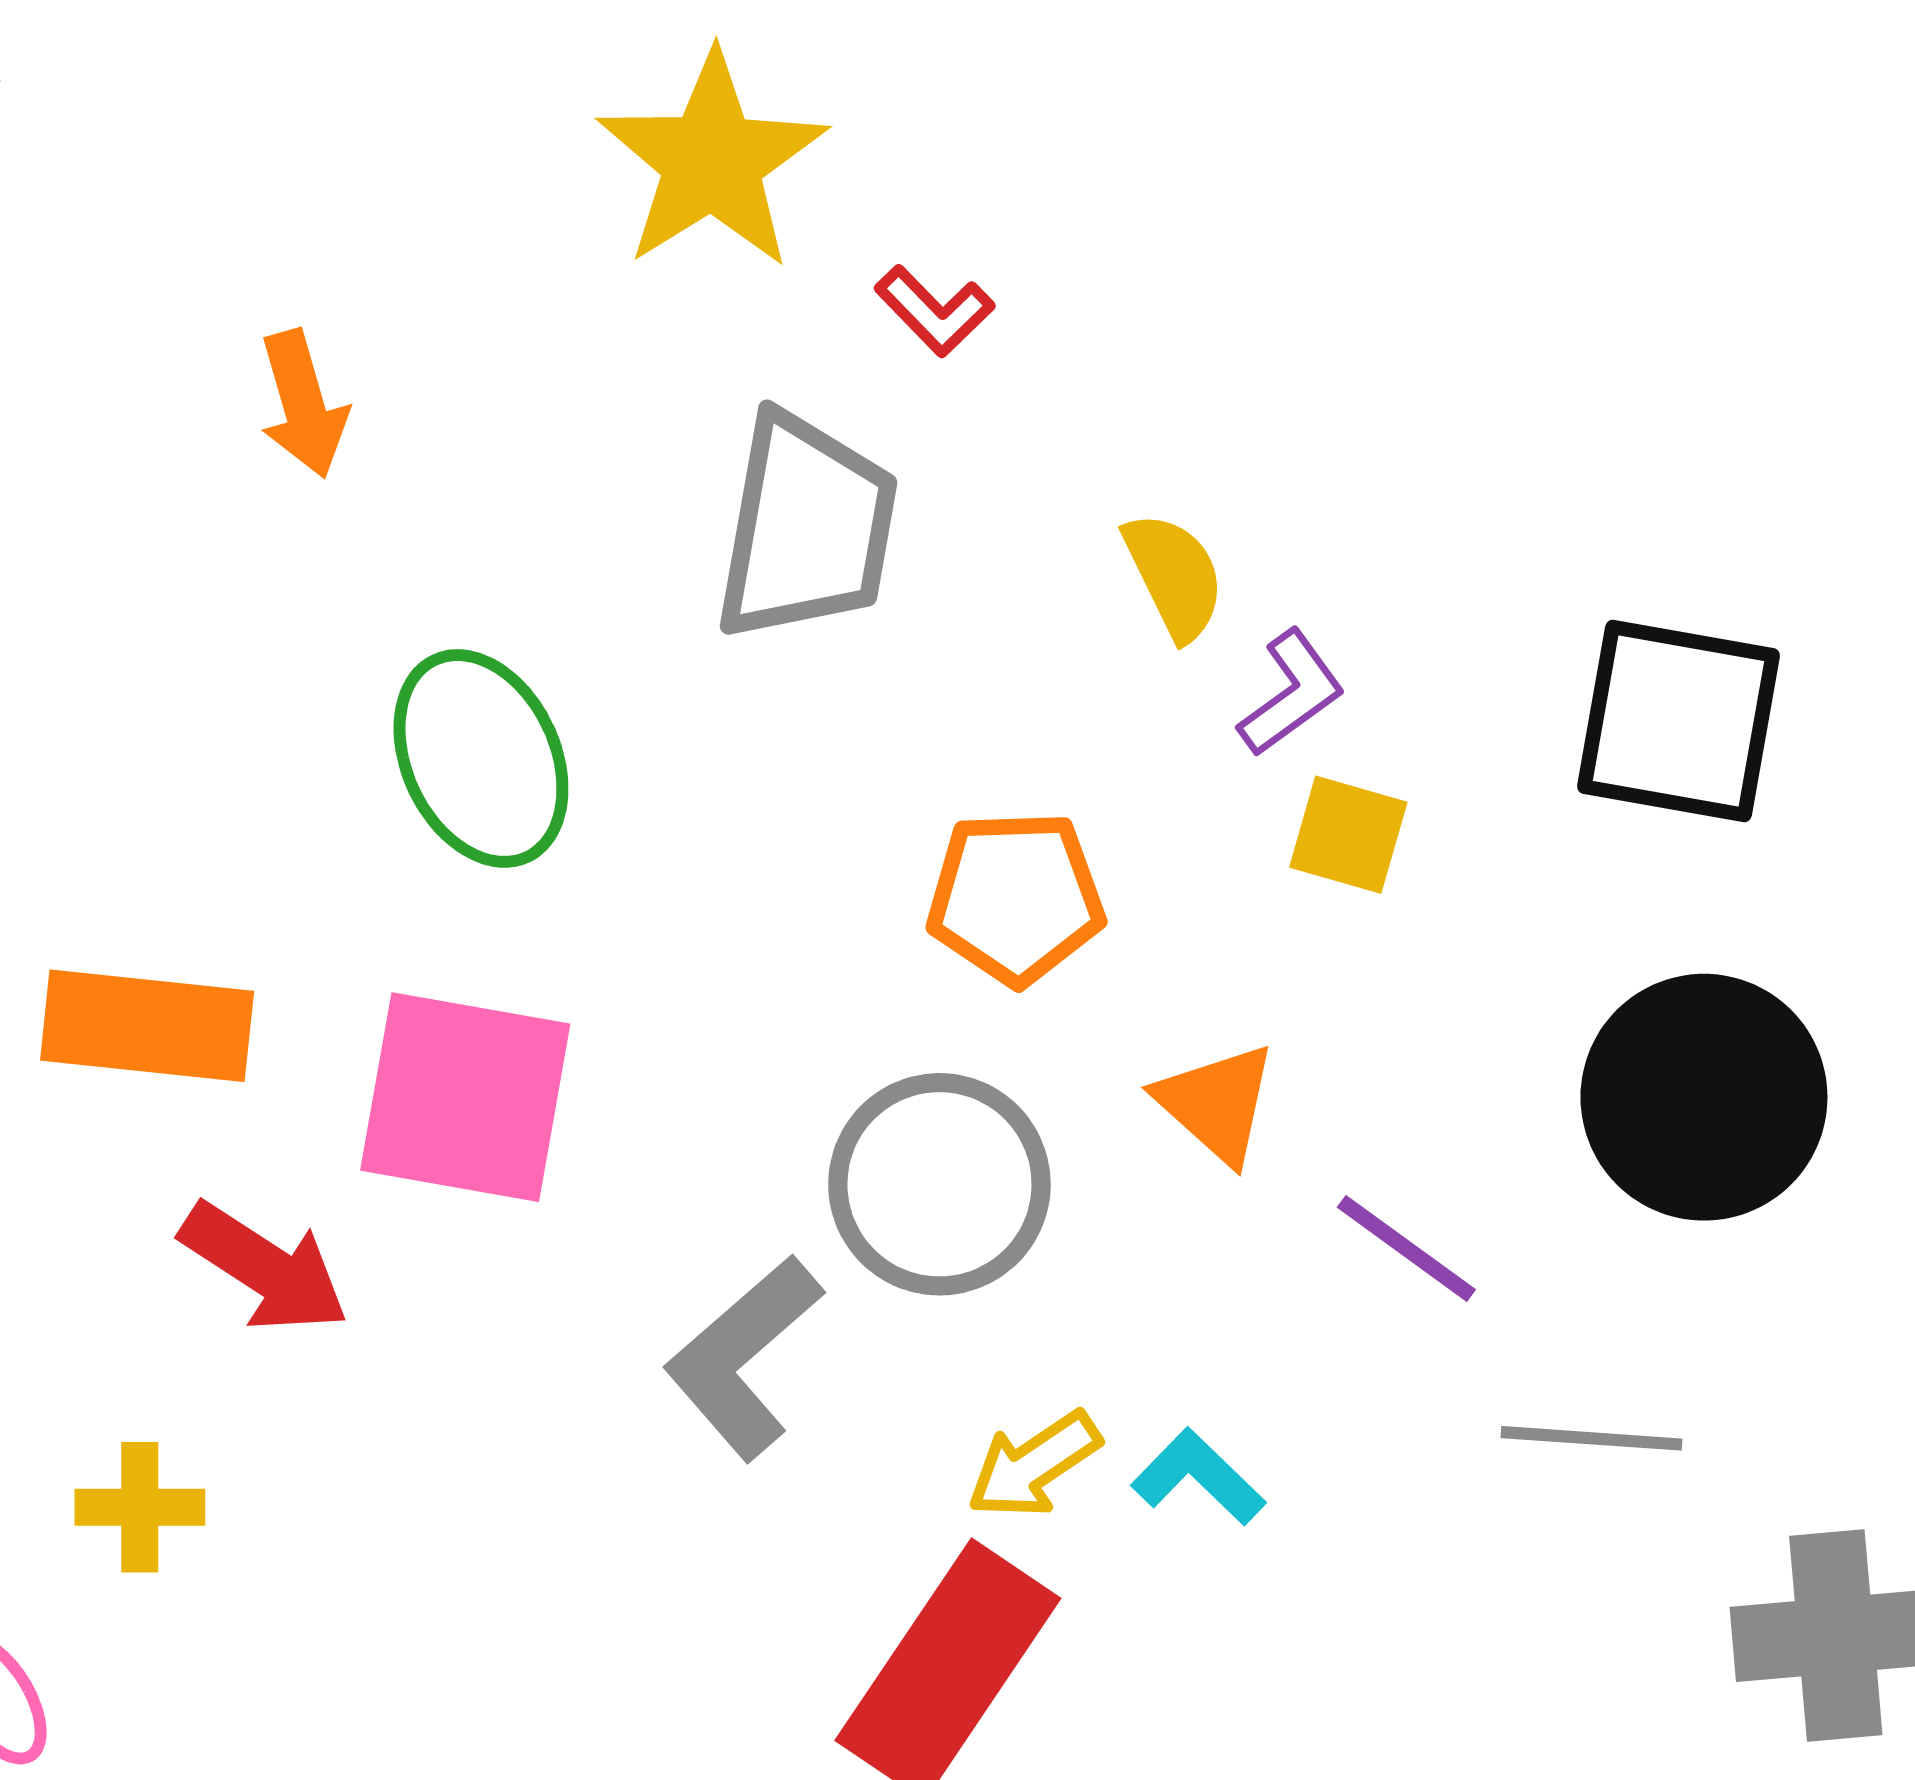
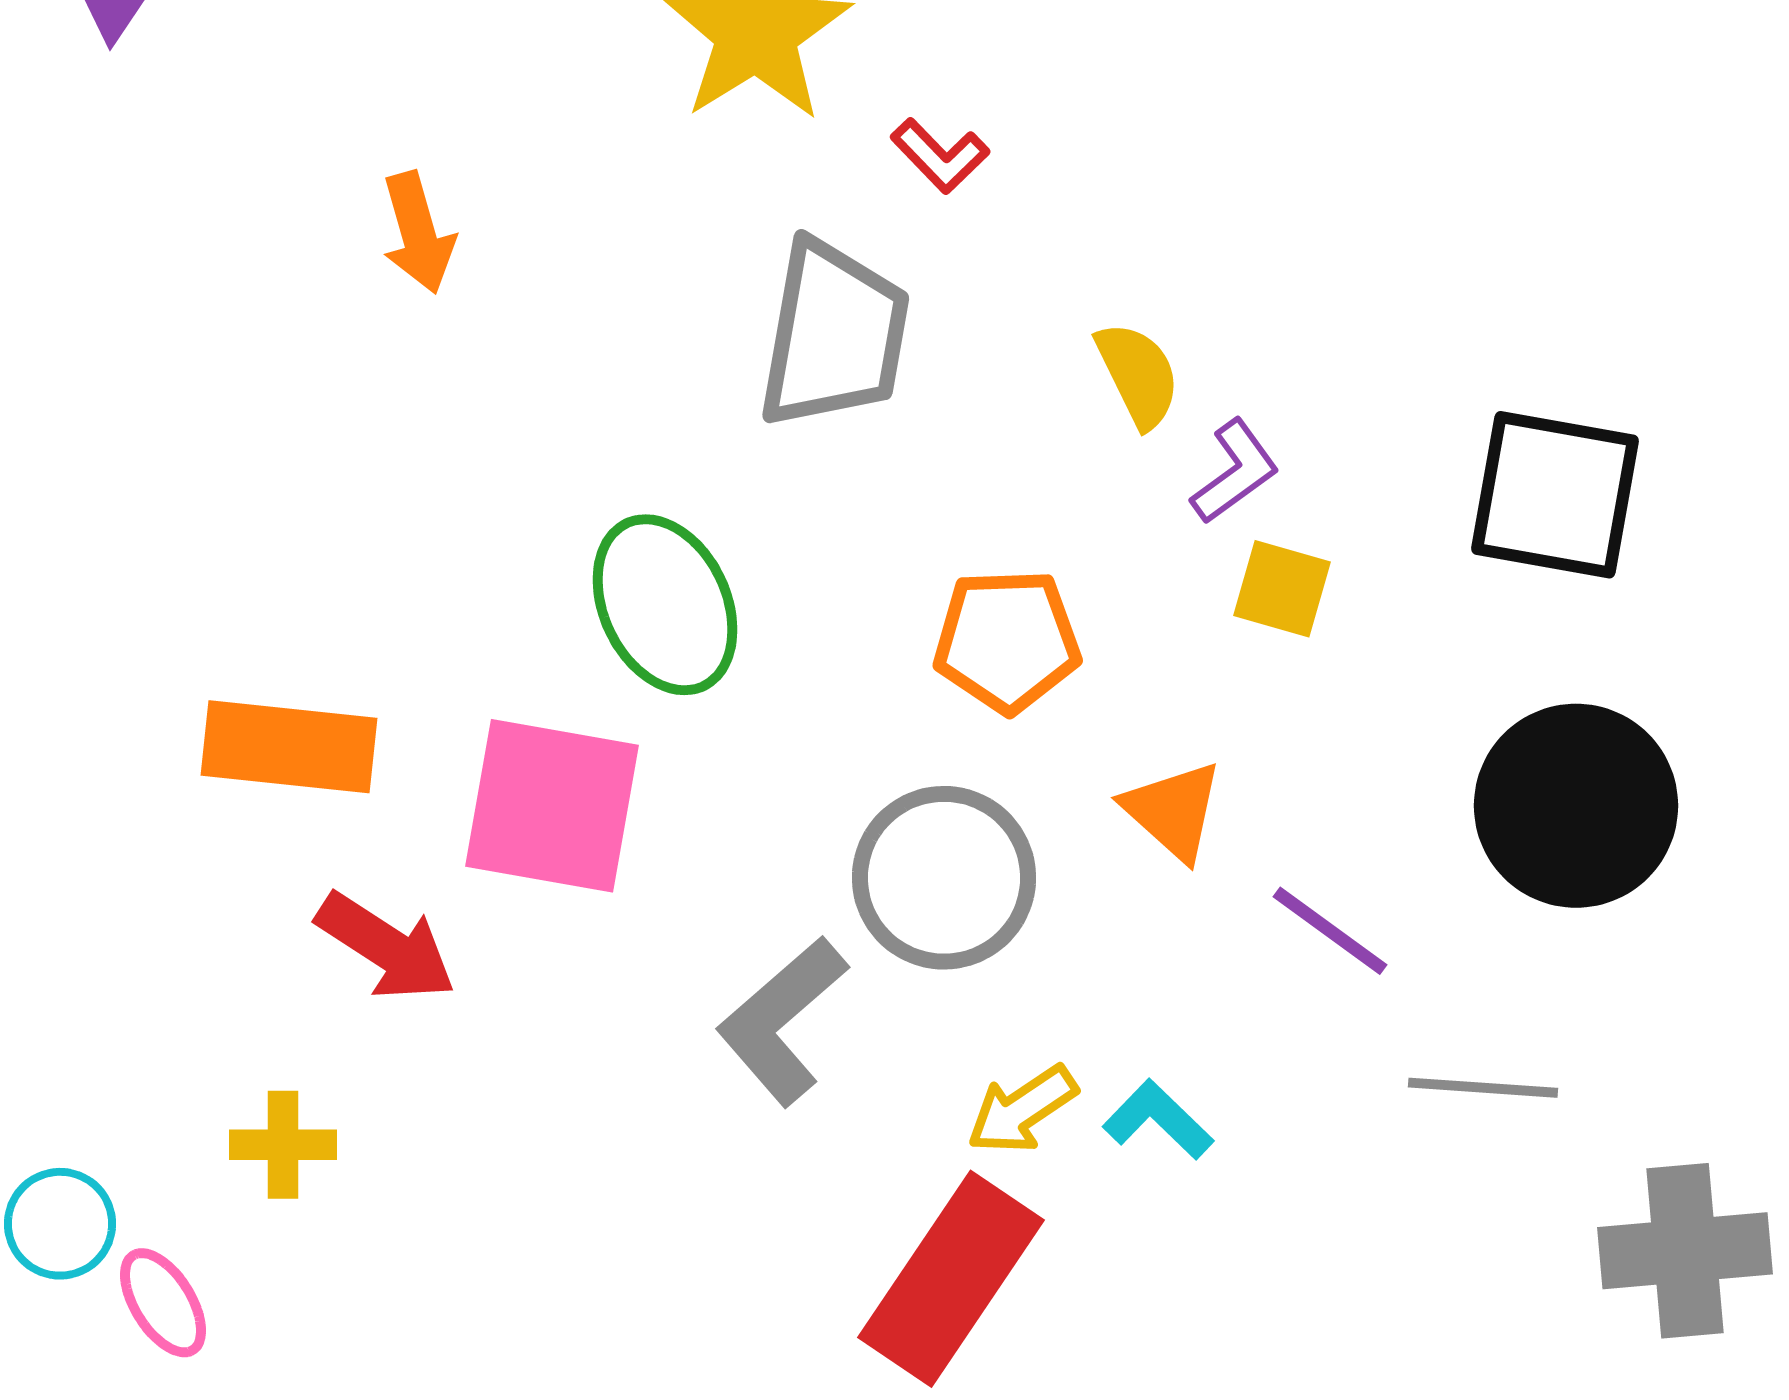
green ellipse: (481, 758) -> (665, 605), moved

